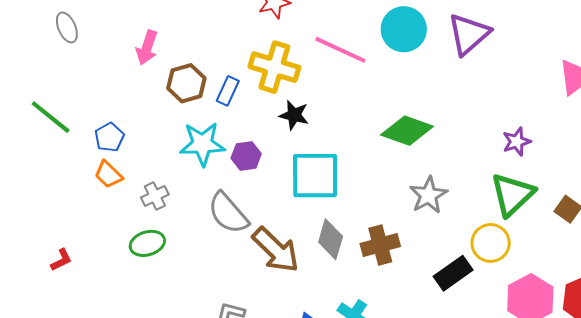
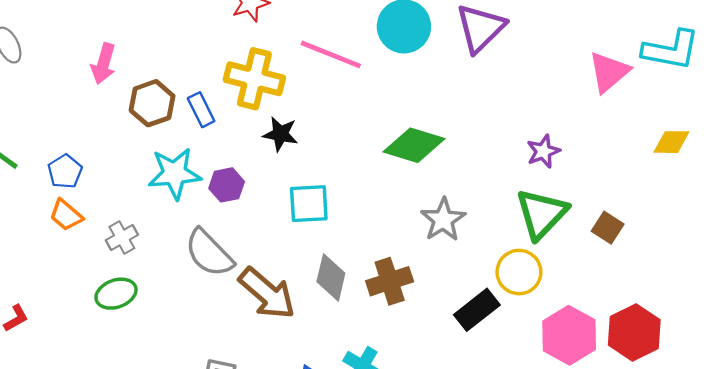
blue rectangle: (228, 91) -> (201, 110), turned -48
cyan square: (315, 176) -> (309, 204), size x0.7

